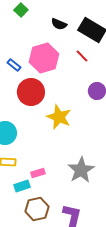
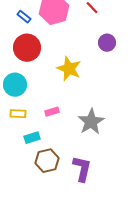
red circle: (31, 92) -> (27, 48), moved
pink rectangle: (38, 173) -> (52, 112), moved

